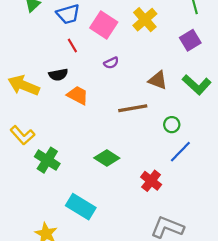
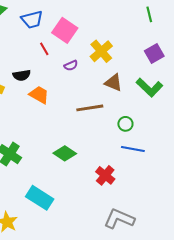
yellow cross: (145, 20) -> (101, 51), moved
purple square: (190, 40) -> (154, 54), moved
red line: (72, 45) -> (44, 49), moved
blue line: (180, 152) -> (133, 149), turned 55

